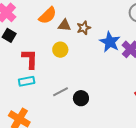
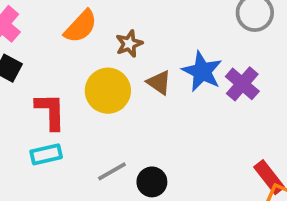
brown triangle: (64, 25) -> (159, 82), moved, turned 32
brown star: (84, 28) -> (129, 44), moved
yellow circle: (60, 50) -> (108, 91), size x1.5

